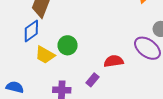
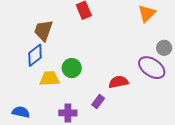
yellow trapezoid: (45, 55) -> (50, 79), turned 150

